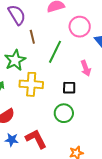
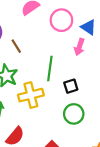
green line: (55, 52) -> (50, 68), moved
pink arrow: (86, 68) -> (79, 47), moved, turned 56

